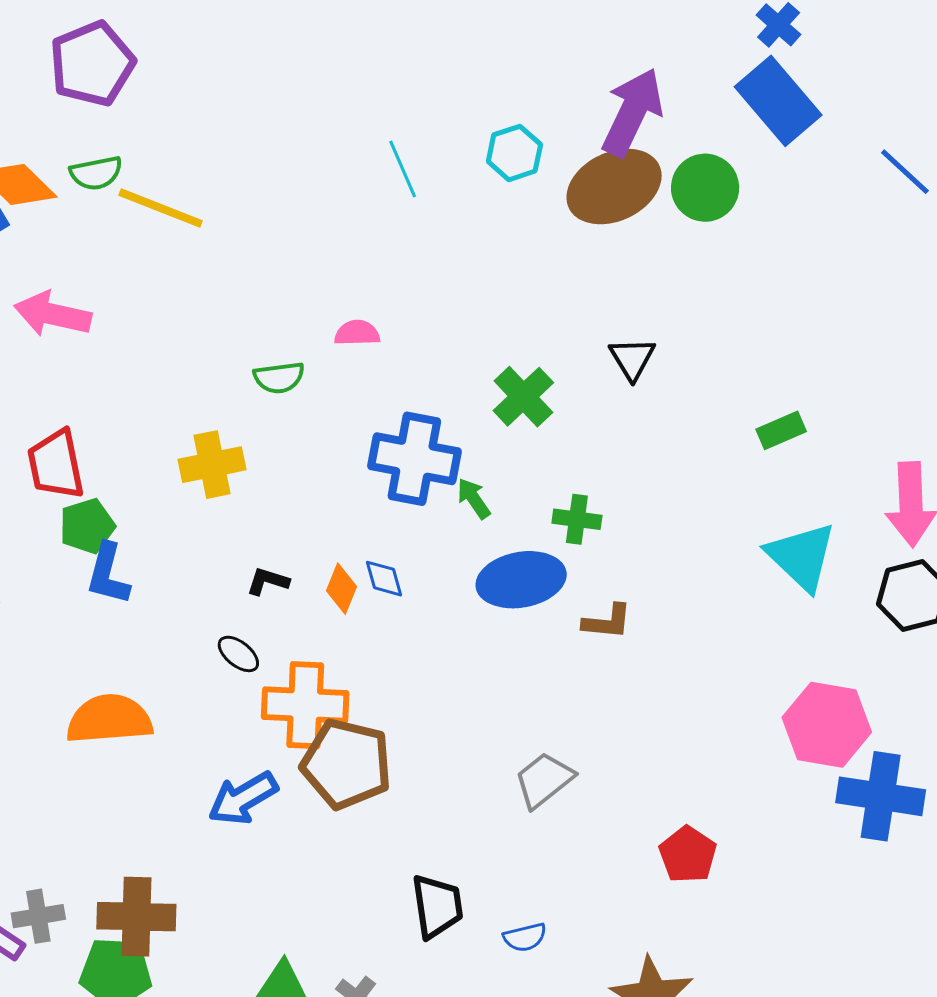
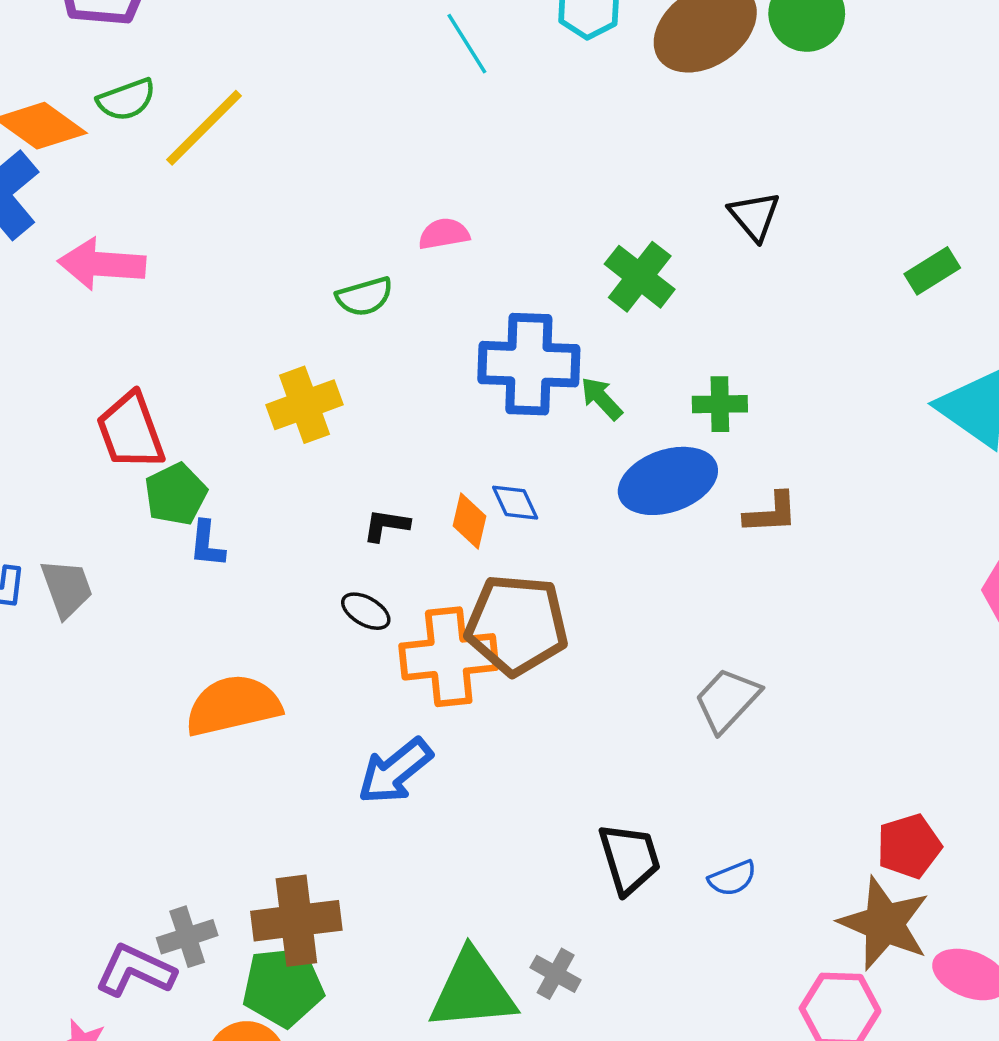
yellow line: (161, 208) -> (204, 128), turned -58
blue L-shape: (108, 574) -> (207, 544), size x0.7
brown pentagon: (347, 764) -> (517, 625), moved
red pentagon: (688, 855) -> (909, 846), moved, turned 30

